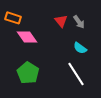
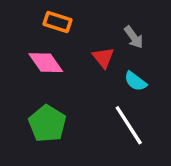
orange rectangle: (13, 18) -> (58, 22), moved
red triangle: (61, 21) -> (103, 58), moved

